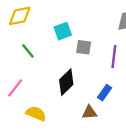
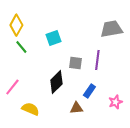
yellow diamond: (20, 16) -> (16, 25), turned -50
gray square: (84, 47) -> (75, 63), moved
green line: (28, 51) -> (21, 47), moved

